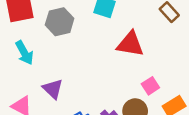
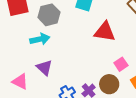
cyan arrow: (24, 53) -> (40, 39), moved, turned -72

